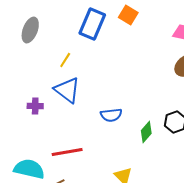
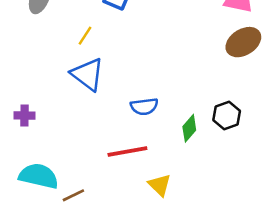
purple cross: (35, 106) -> (24, 115), moved
red line: (67, 152) -> (127, 152), moved

